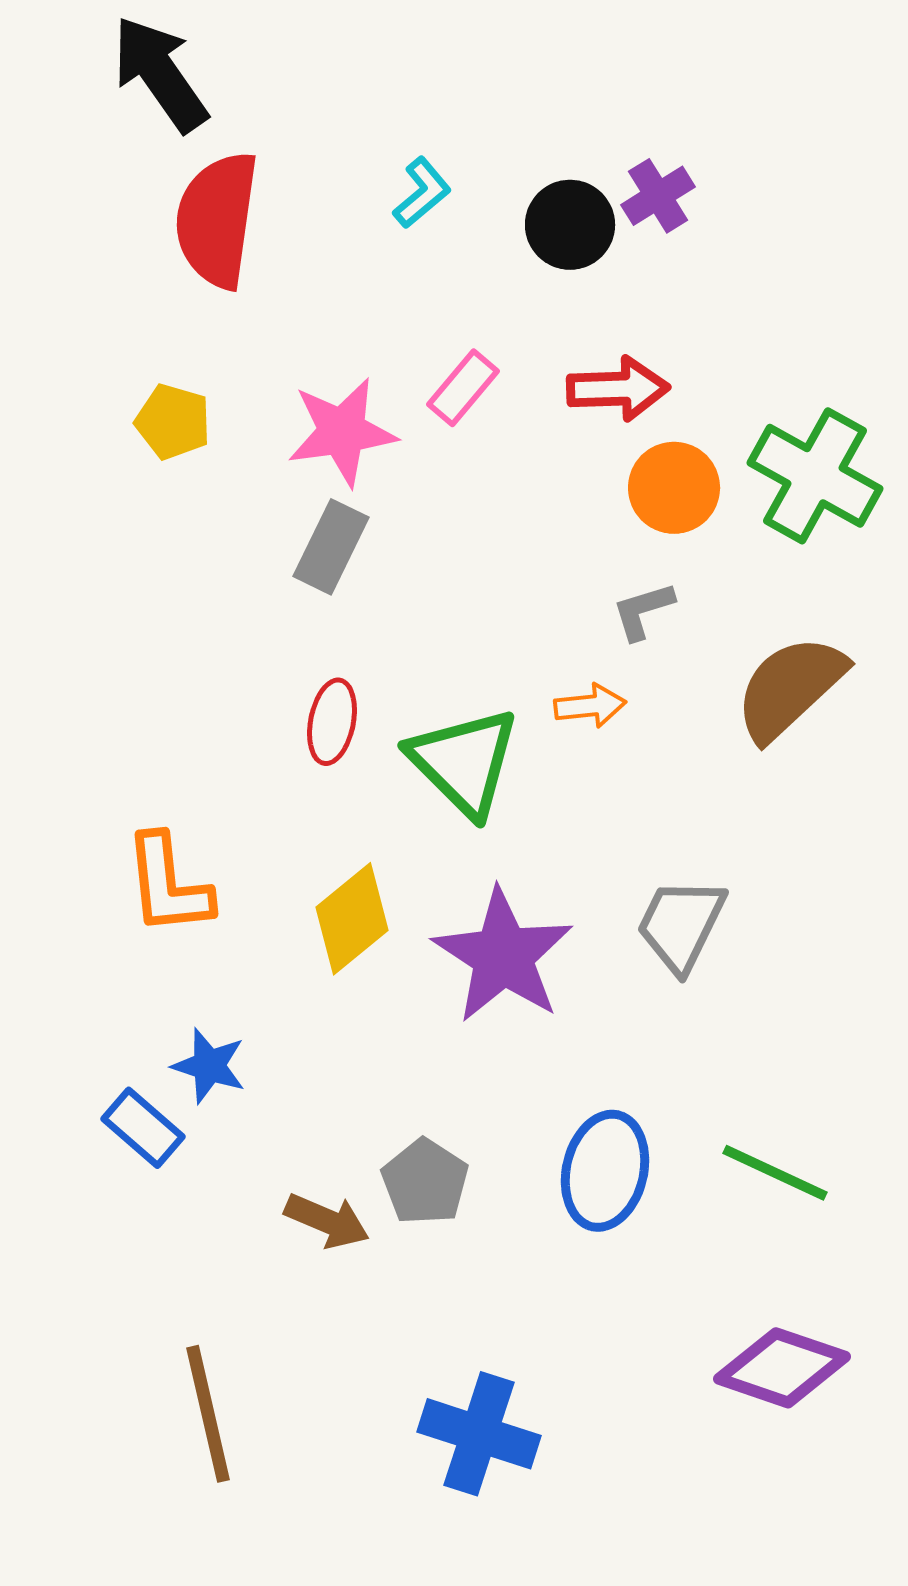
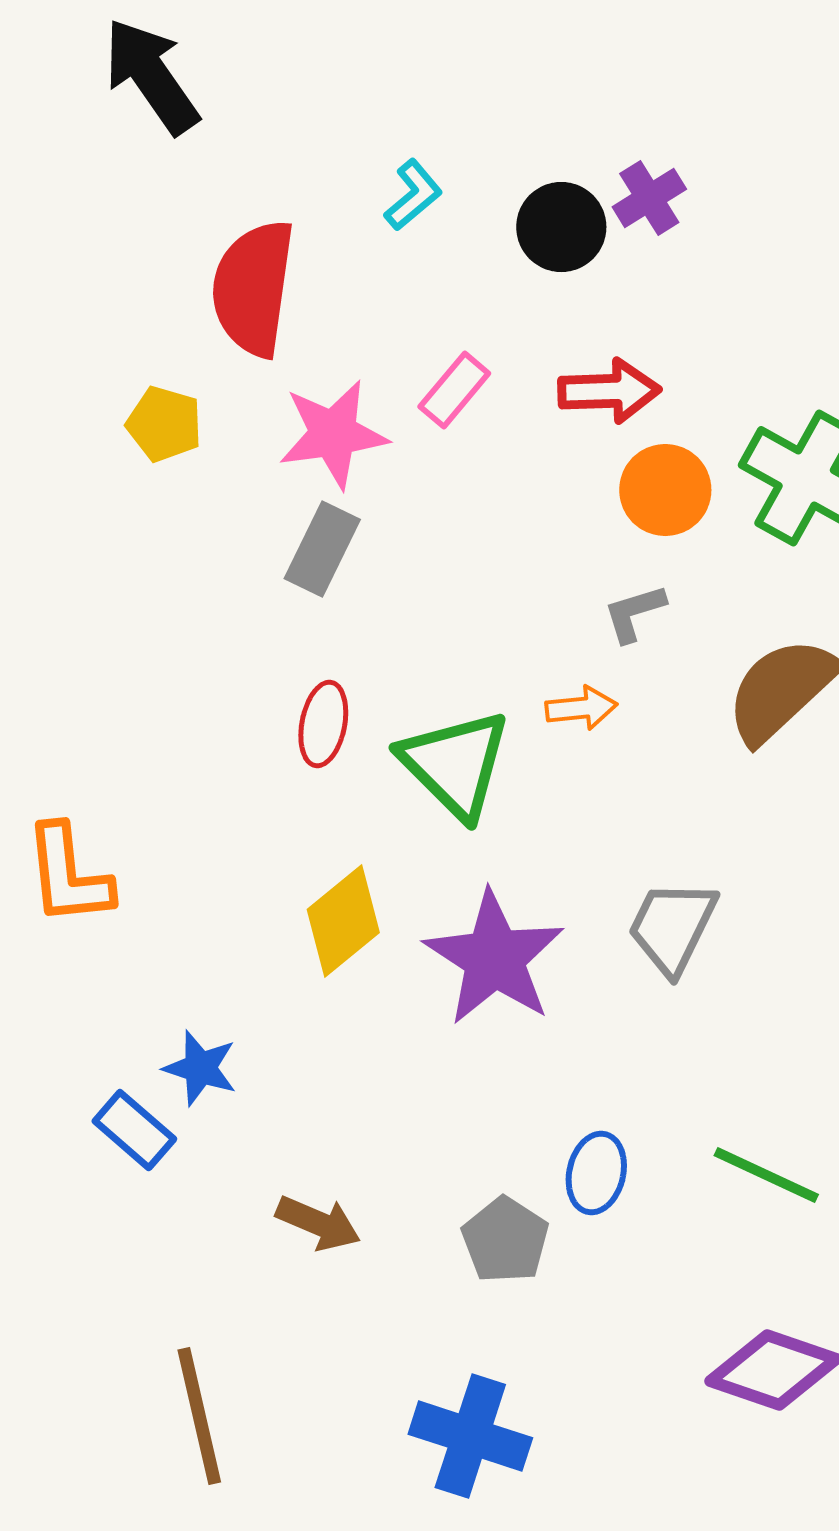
red semicircle: (217, 220) -> (253, 288), moved
orange L-shape: (168, 885) -> (68, 875), moved
blue ellipse: (605, 1171) -> (596, 1173), size x0.7
gray pentagon: (425, 1182) -> (505, 1240), moved

